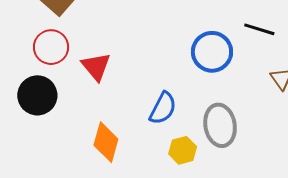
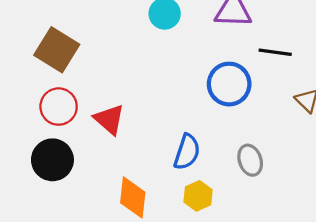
gray ellipse: (220, 125) -> (250, 160), size x0.7
yellow hexagon: (183, 150) -> (198, 196), moved

